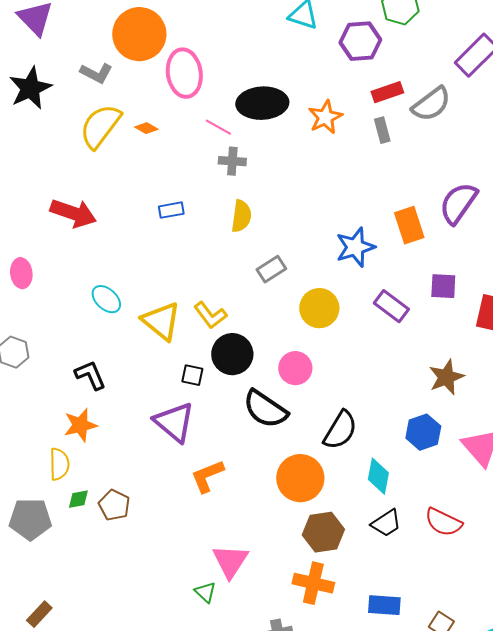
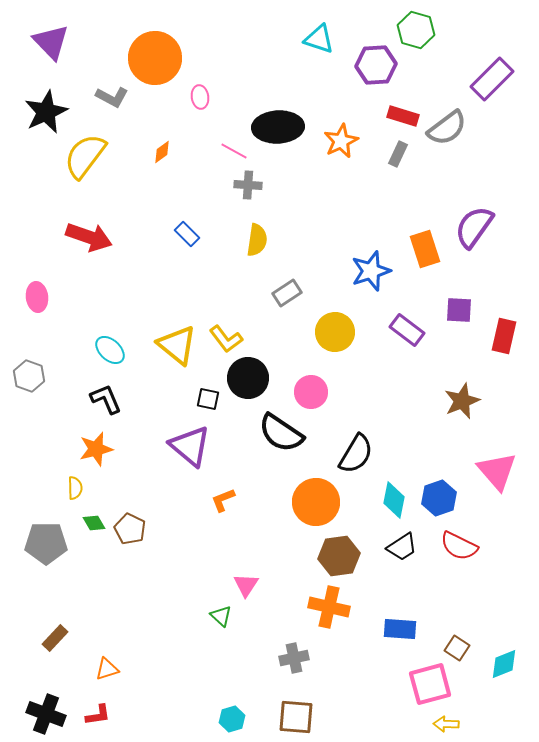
pink ellipse: (184, 73) -> (200, 97), size x0.5
red rectangle: (387, 92) -> (403, 116), turned 36
yellow semicircle: (100, 126) -> (85, 156), moved
orange diamond: (146, 128) -> (162, 152), turned -65
gray rectangle: (382, 130) -> (398, 154), turned 40
blue rectangle: (171, 210) -> (187, 234), turned 55
cyan ellipse: (106, 299) -> (110, 350), moved
blue hexagon: (423, 432) -> (439, 498), moved
yellow semicircle: (59, 464) -> (75, 488), size x0.7
orange L-shape: (207, 476) -> (223, 500), size x0.7
green diamond: (78, 499) -> (94, 523), turned 70
pink triangle: (230, 561) -> (246, 585), size x0.7

